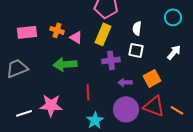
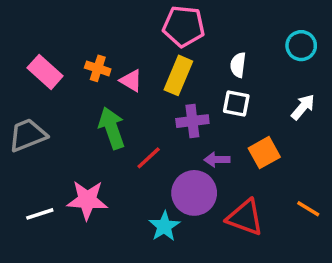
pink rectangle: (27, 32) -> (45, 72), turned 48
green arrow: (65, 64) -> (112, 128), turned 75
red line: (88, 92) -> (149, 158), moved, turned 49
red triangle: (154, 106) -> (245, 218), moved
purple circle: (126, 109) -> (194, 193), moved

